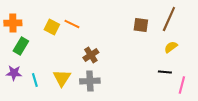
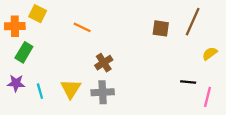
yellow square: (52, 27) -> (38, 14), moved
yellow semicircle: (171, 47) -> (210, 54), moved

